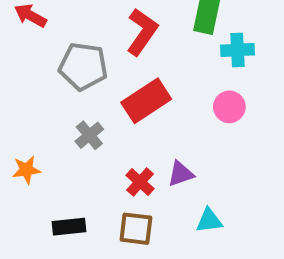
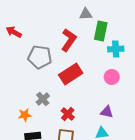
gray cross: (89, 135) -> (43, 99), moved
orange star: (26, 170) -> (25, 115), moved
purple triangle: (181, 174) -> (107, 112), moved, turned 32

